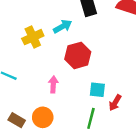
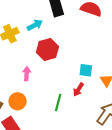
cyan square: (97, 90) -> (86, 70), moved

